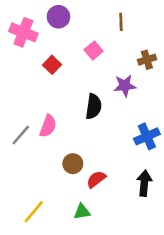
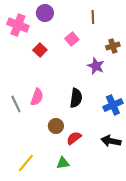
purple star: (125, 86) -> (96, 66), turned 30
black semicircle: (94, 106) -> (76, 98), moved
gray line: (21, 135) -> (16, 104), turned -66
black arrow: (144, 183) -> (111, 141), turned -84

